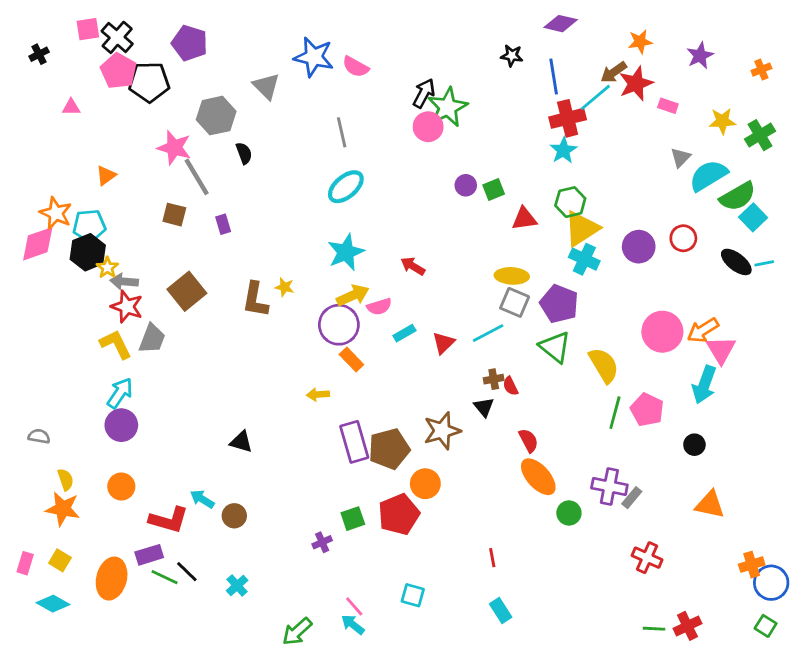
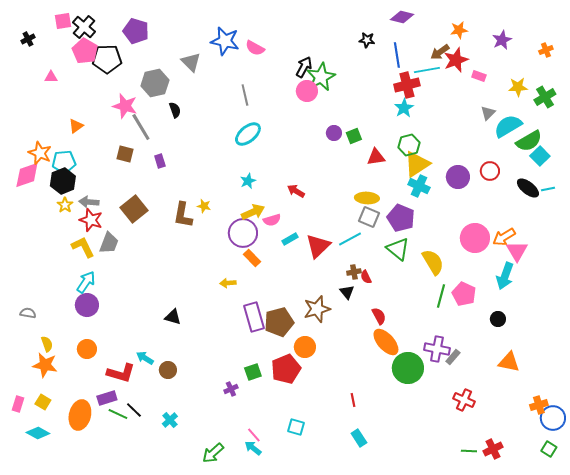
cyan line: (595, 97) -> (427, 70), turned 30
cyan star: (346, 252) -> (248, 181), size x0.6
yellow star: (107, 268) -> (65, 205), moved
red triangle: (443, 343) -> (318, 246), size x1.5
green circle: (569, 513) -> (408, 368), size x1.8

